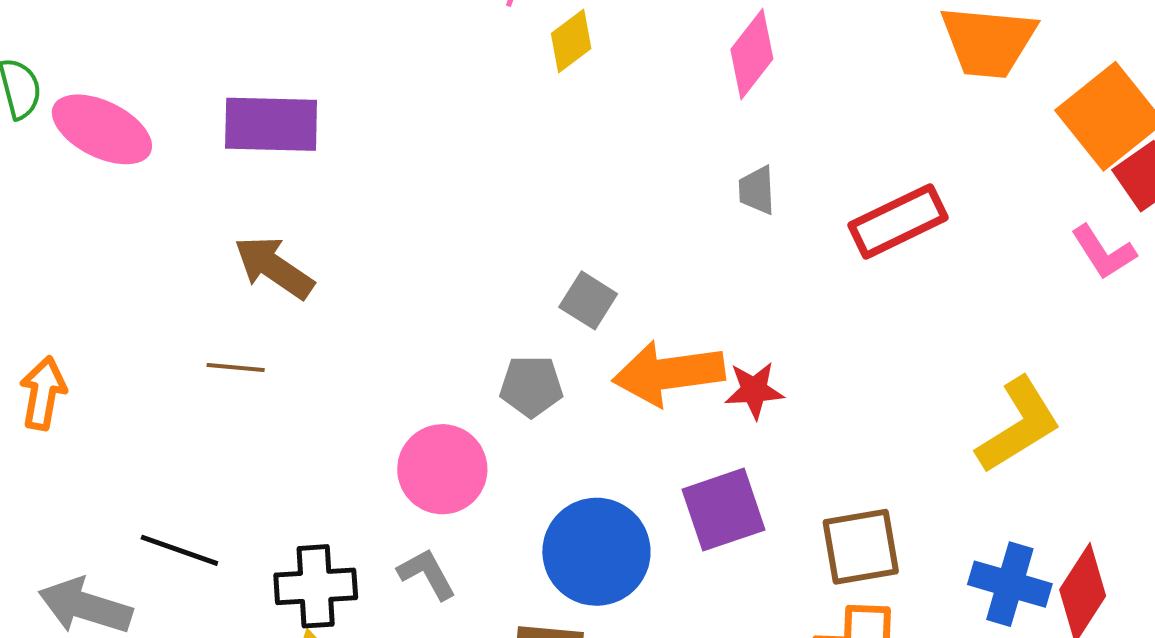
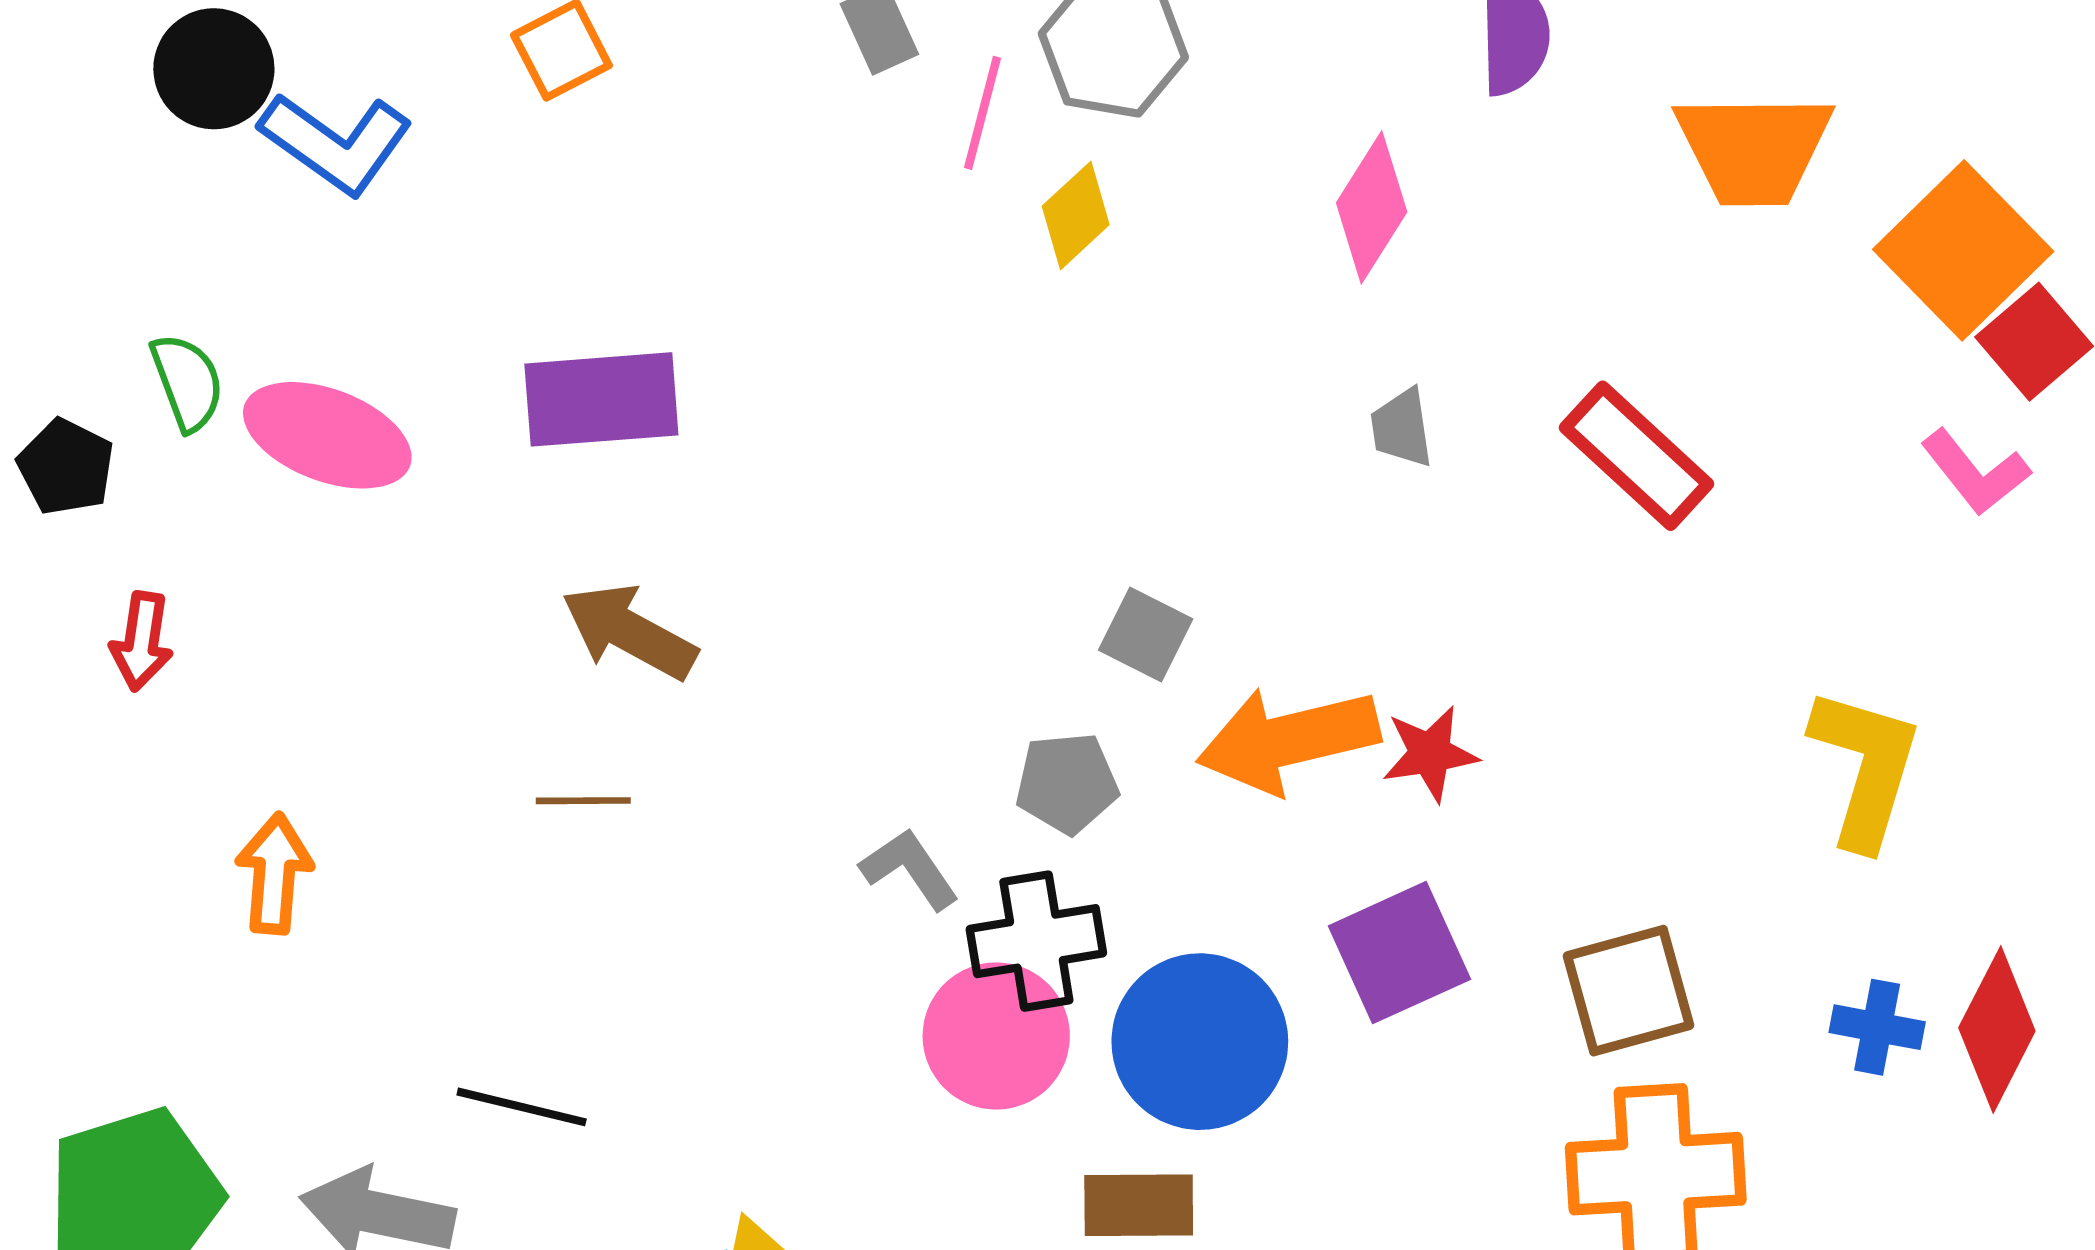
red rectangle: (898, 221) -> (1637, 456), turned 74
yellow L-shape: (1018, 425) -> (1865, 768), turned -36
pink circle: (442, 469) -> (996, 1036), moved
gray L-shape: (427, 574) -> (910, 869), moved
blue cross: (1010, 584) -> (1877, 1027), size x0.7
black cross: (316, 586) -> (1036, 941), moved

